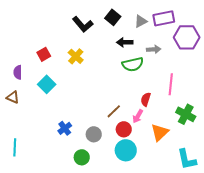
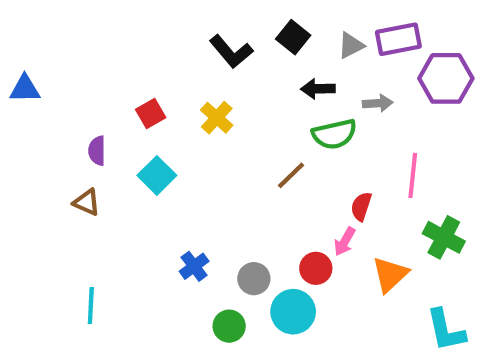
brown line: (114, 111) -> (291, 175), moved
cyan circle: (126, 150) -> (293, 312), moved

